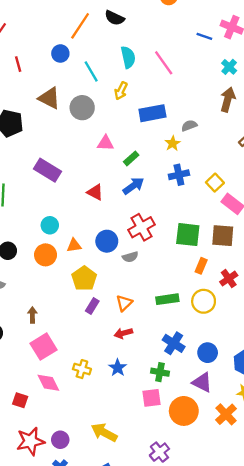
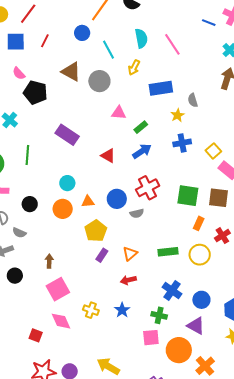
red line: (18, 64) -> (45, 41), turned 40
gray semicircle: (189, 126) -> (193, 100), turned -88
orange cross: (226, 414) -> (205, 366), moved

